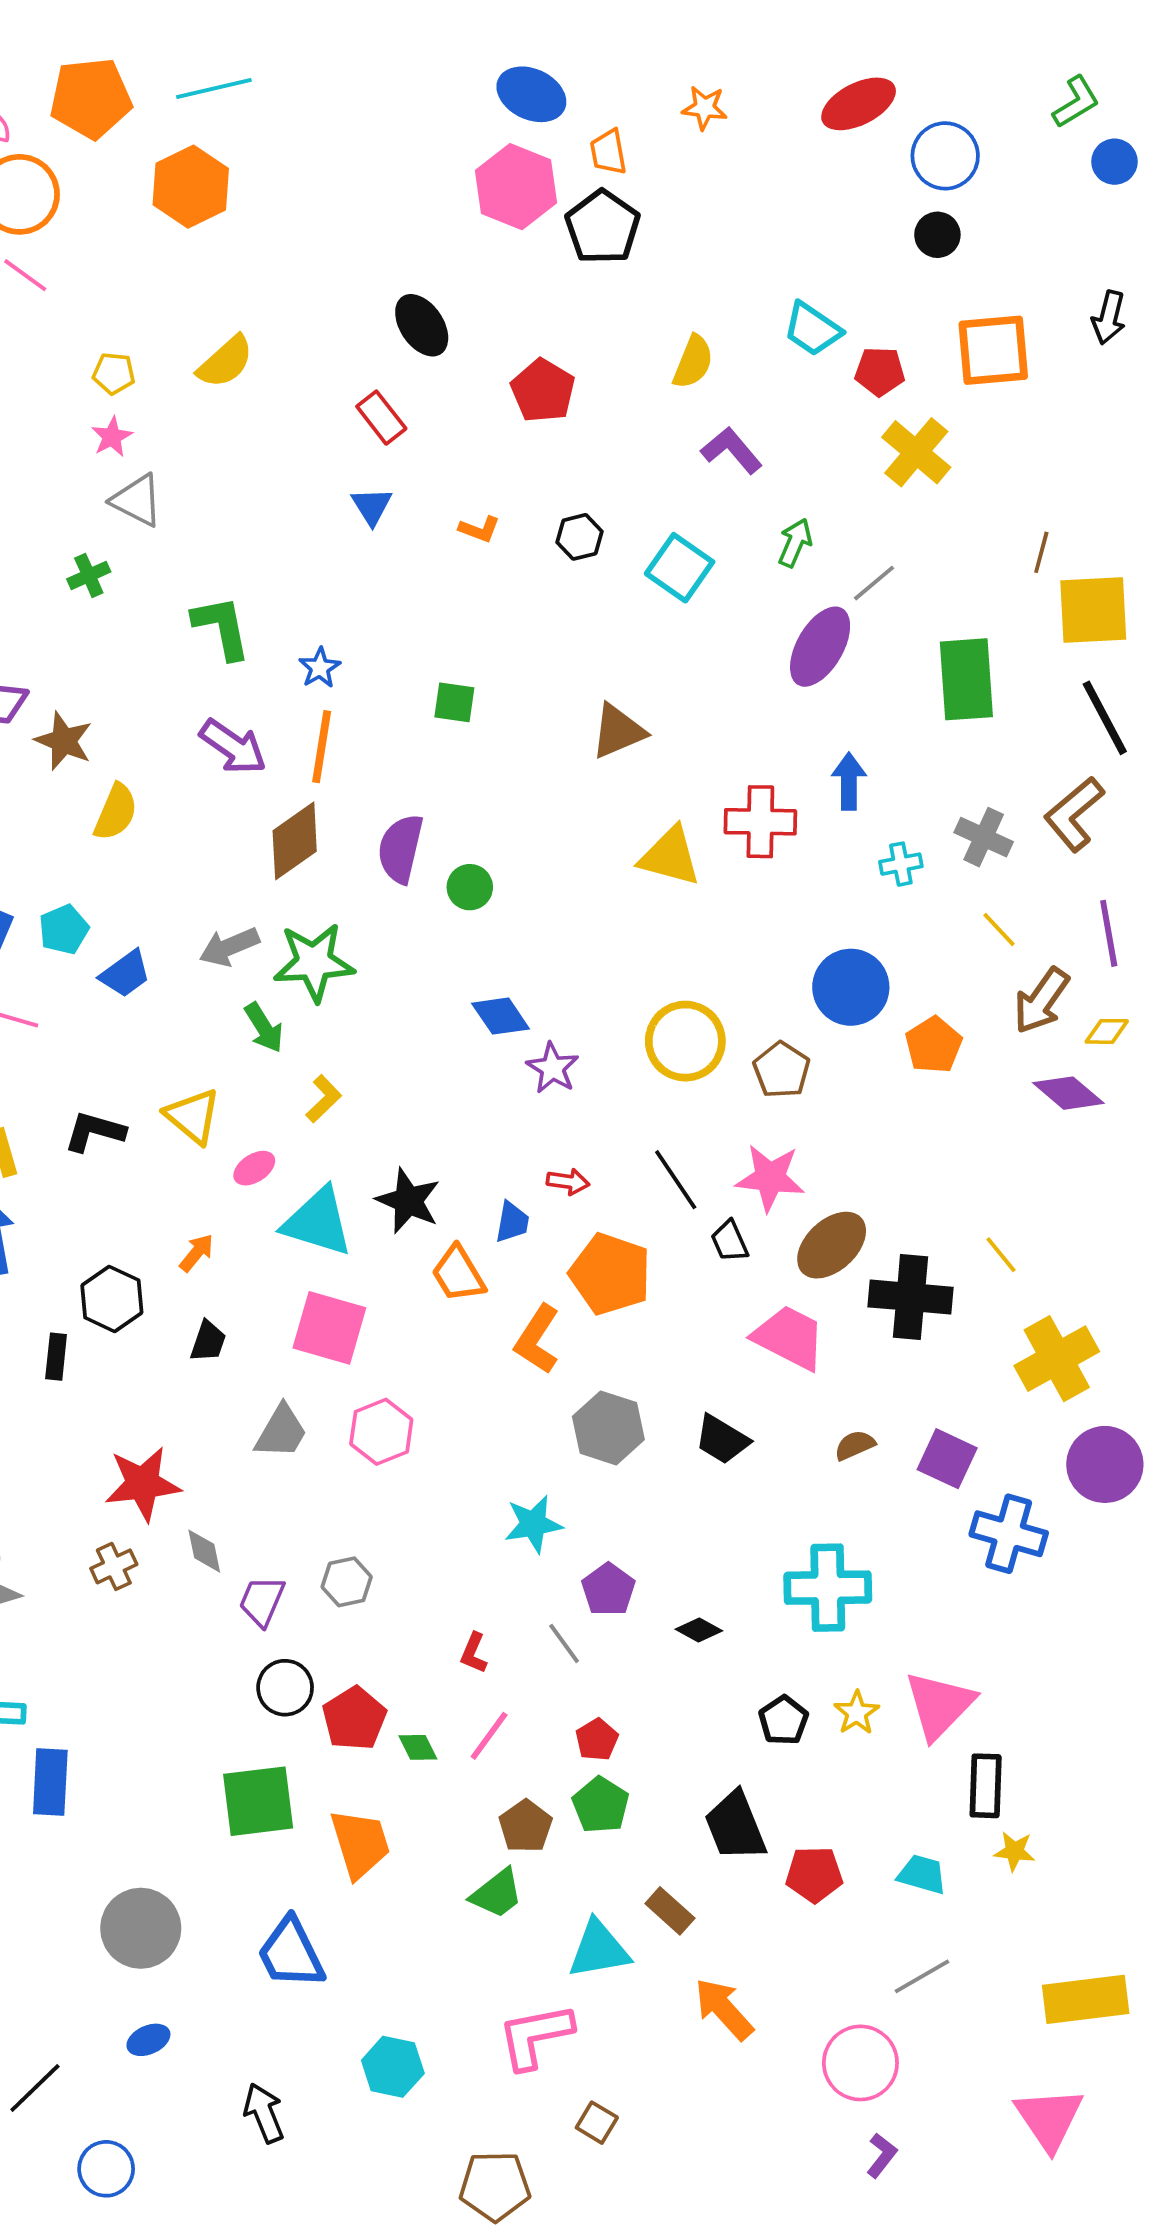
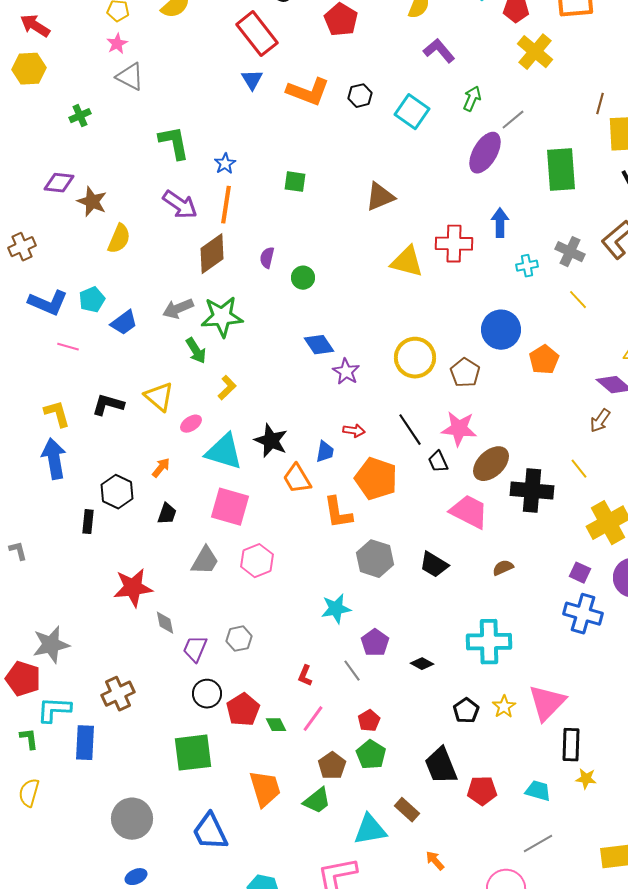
red rectangle: (381, 418) -> (257, 34), size x1.6
orange L-shape: (479, 529) -> (308, 92), size x2.0
green cross: (89, 575) -> (80, 116), moved
purple semicircle: (401, 849) -> (267, 258), size x0.6
brown arrow: (1041, 1001) -> (600, 421), moved, size x0.7
orange L-shape: (537, 1339) -> (338, 513), turned -42
purple square: (947, 1459) -> (580, 573), moved, size x0.7
brown cross: (114, 1566) -> (118, 694), moved, size x1.4
orange trapezoid: (360, 1844) -> (265, 789), moved
orange arrow: (724, 2009) -> (435, 861), size x0.6

